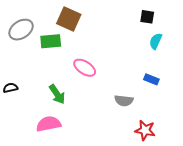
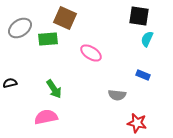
black square: (147, 17) -> (139, 16), size x1.5
pink ellipse: (85, 68) -> (91, 53), moved

